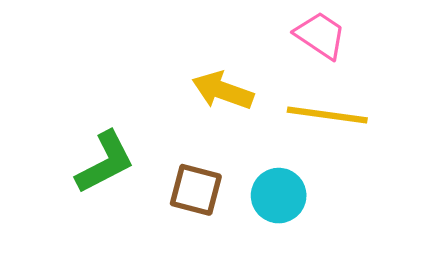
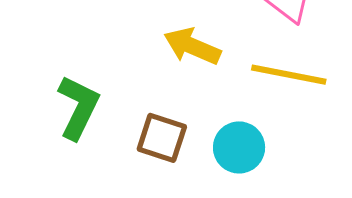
green L-shape: (105, 162) -> (78, 107), turned -40

